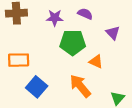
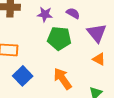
purple triangle: (113, 33) -> (97, 33), size x1.5
orange triangle: (96, 62) -> (99, 59), moved

